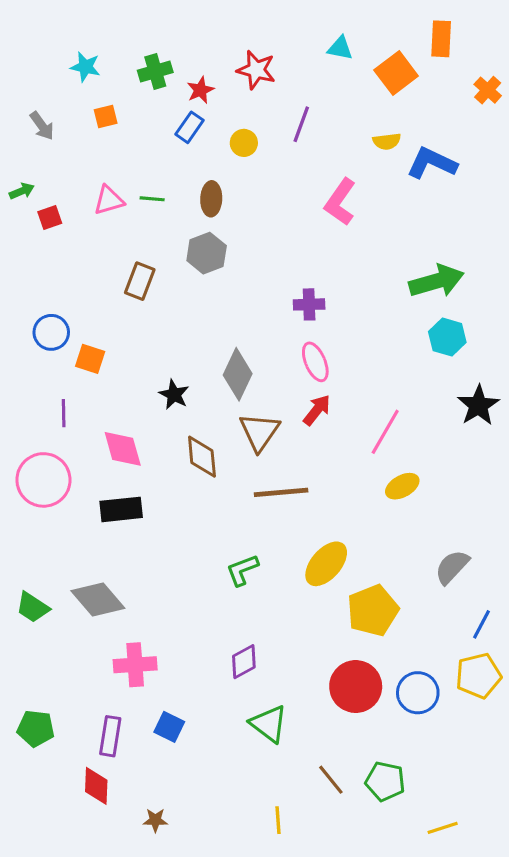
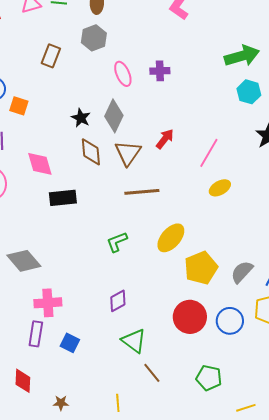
pink ellipse: (315, 362) -> (123, 74), moved
black star: (174, 395) -> (81, 118), moved
brown diamond: (202, 457) -> (91, 152), moved
black rectangle: (121, 509) -> (63, 198), moved
gray semicircle: (452, 567) -> (242, 272), moved
purple rectangle: (110, 736) -> (36, 334), moved
brown line: (331, 780) -> (152, 373), moved
yellow line: (278, 820) -> (118, 403), moved

